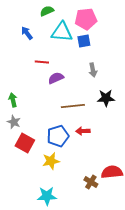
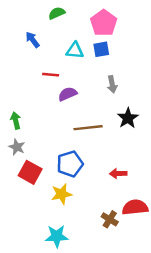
pink pentagon: (86, 19) -> (104, 23), turned -30
cyan triangle: (62, 32) -> (75, 51), moved, size x0.7
black star: (106, 98) -> (128, 118), turned -30
red arrow: (83, 131) -> (118, 174), moved

